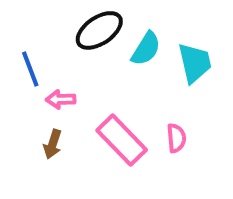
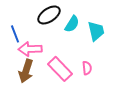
pink arrow: (61, 99) -> (30, 49), size x1.6
brown arrow: (53, 144) -> (26, 71), size x1.6

